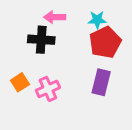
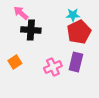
pink arrow: (55, 17) -> (21, 13), moved, turned 42
pink cross: (48, 89) -> (53, 67), moved

